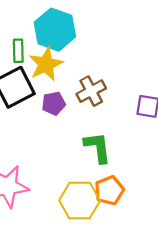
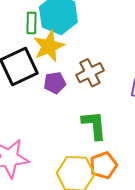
green rectangle: (18, 51) -> (32, 23), moved

